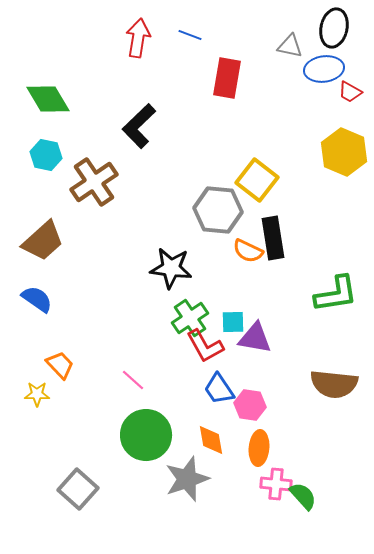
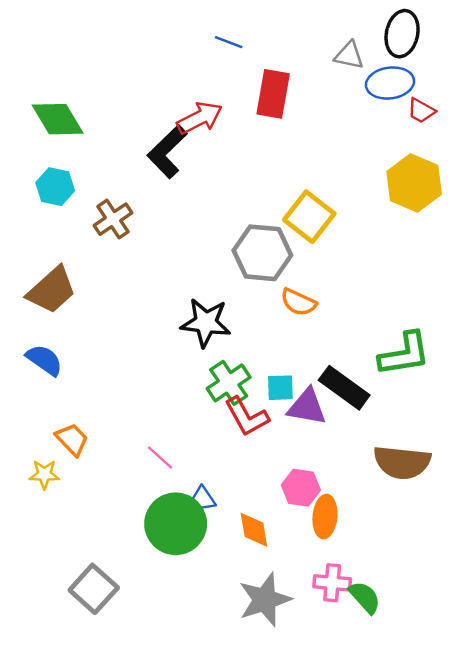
red arrow: (138, 38) -> (200, 118), moved, turned 54
brown cross: (94, 182) -> (113, 219), size x0.7
black rectangle: (273, 238) -> (344, 388), moved, turned -45
blue trapezoid: (219, 389) -> (203, 498), moved, size x0.7
orange ellipse: (259, 448) -> (325, 517), moved
gray star: (187, 479) -> (265, 600), moved

